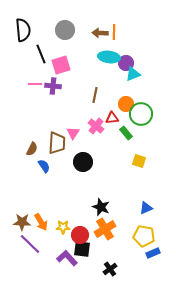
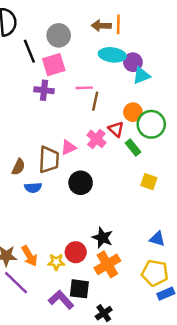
gray circle: (65, 30) -> (59, 35), moved
pink line: (35, 84) -> (84, 88), moved
red triangle: (112, 118) -> (116, 129), turned 48
pink triangle: (73, 133) -> (68, 147), turned 32
blue semicircle: (44, 166) -> (33, 188), turned 120
blue triangle: (146, 208) -> (157, 239), turned 40
red circle: (80, 235) -> (76, 252), moved
black cross: (110, 269) -> (104, 313), moved

